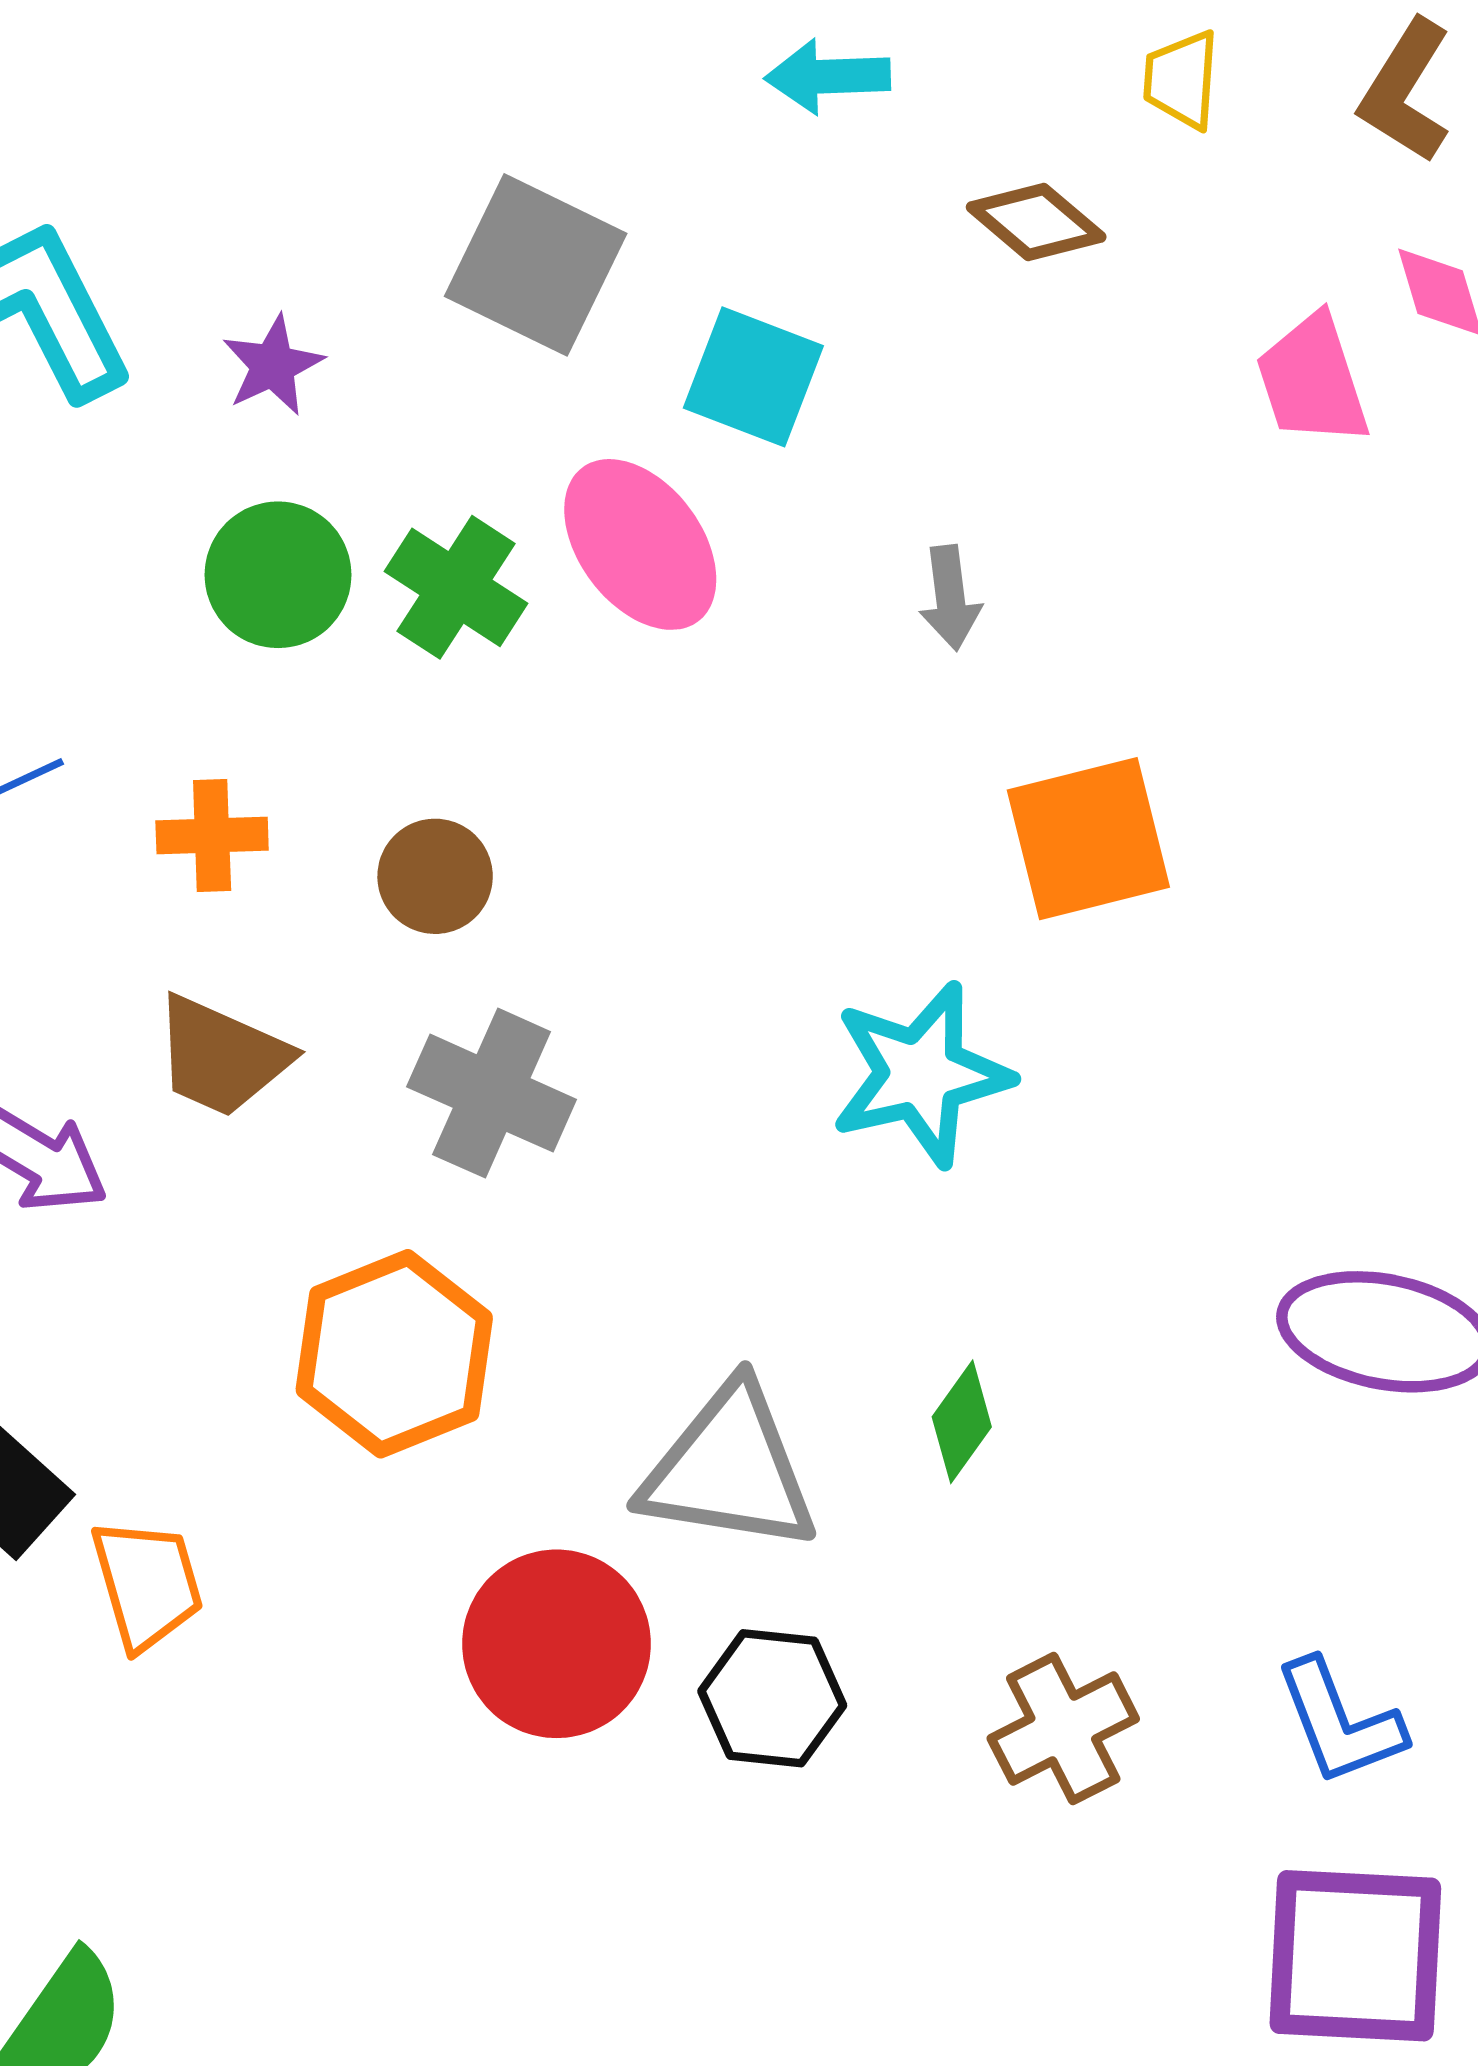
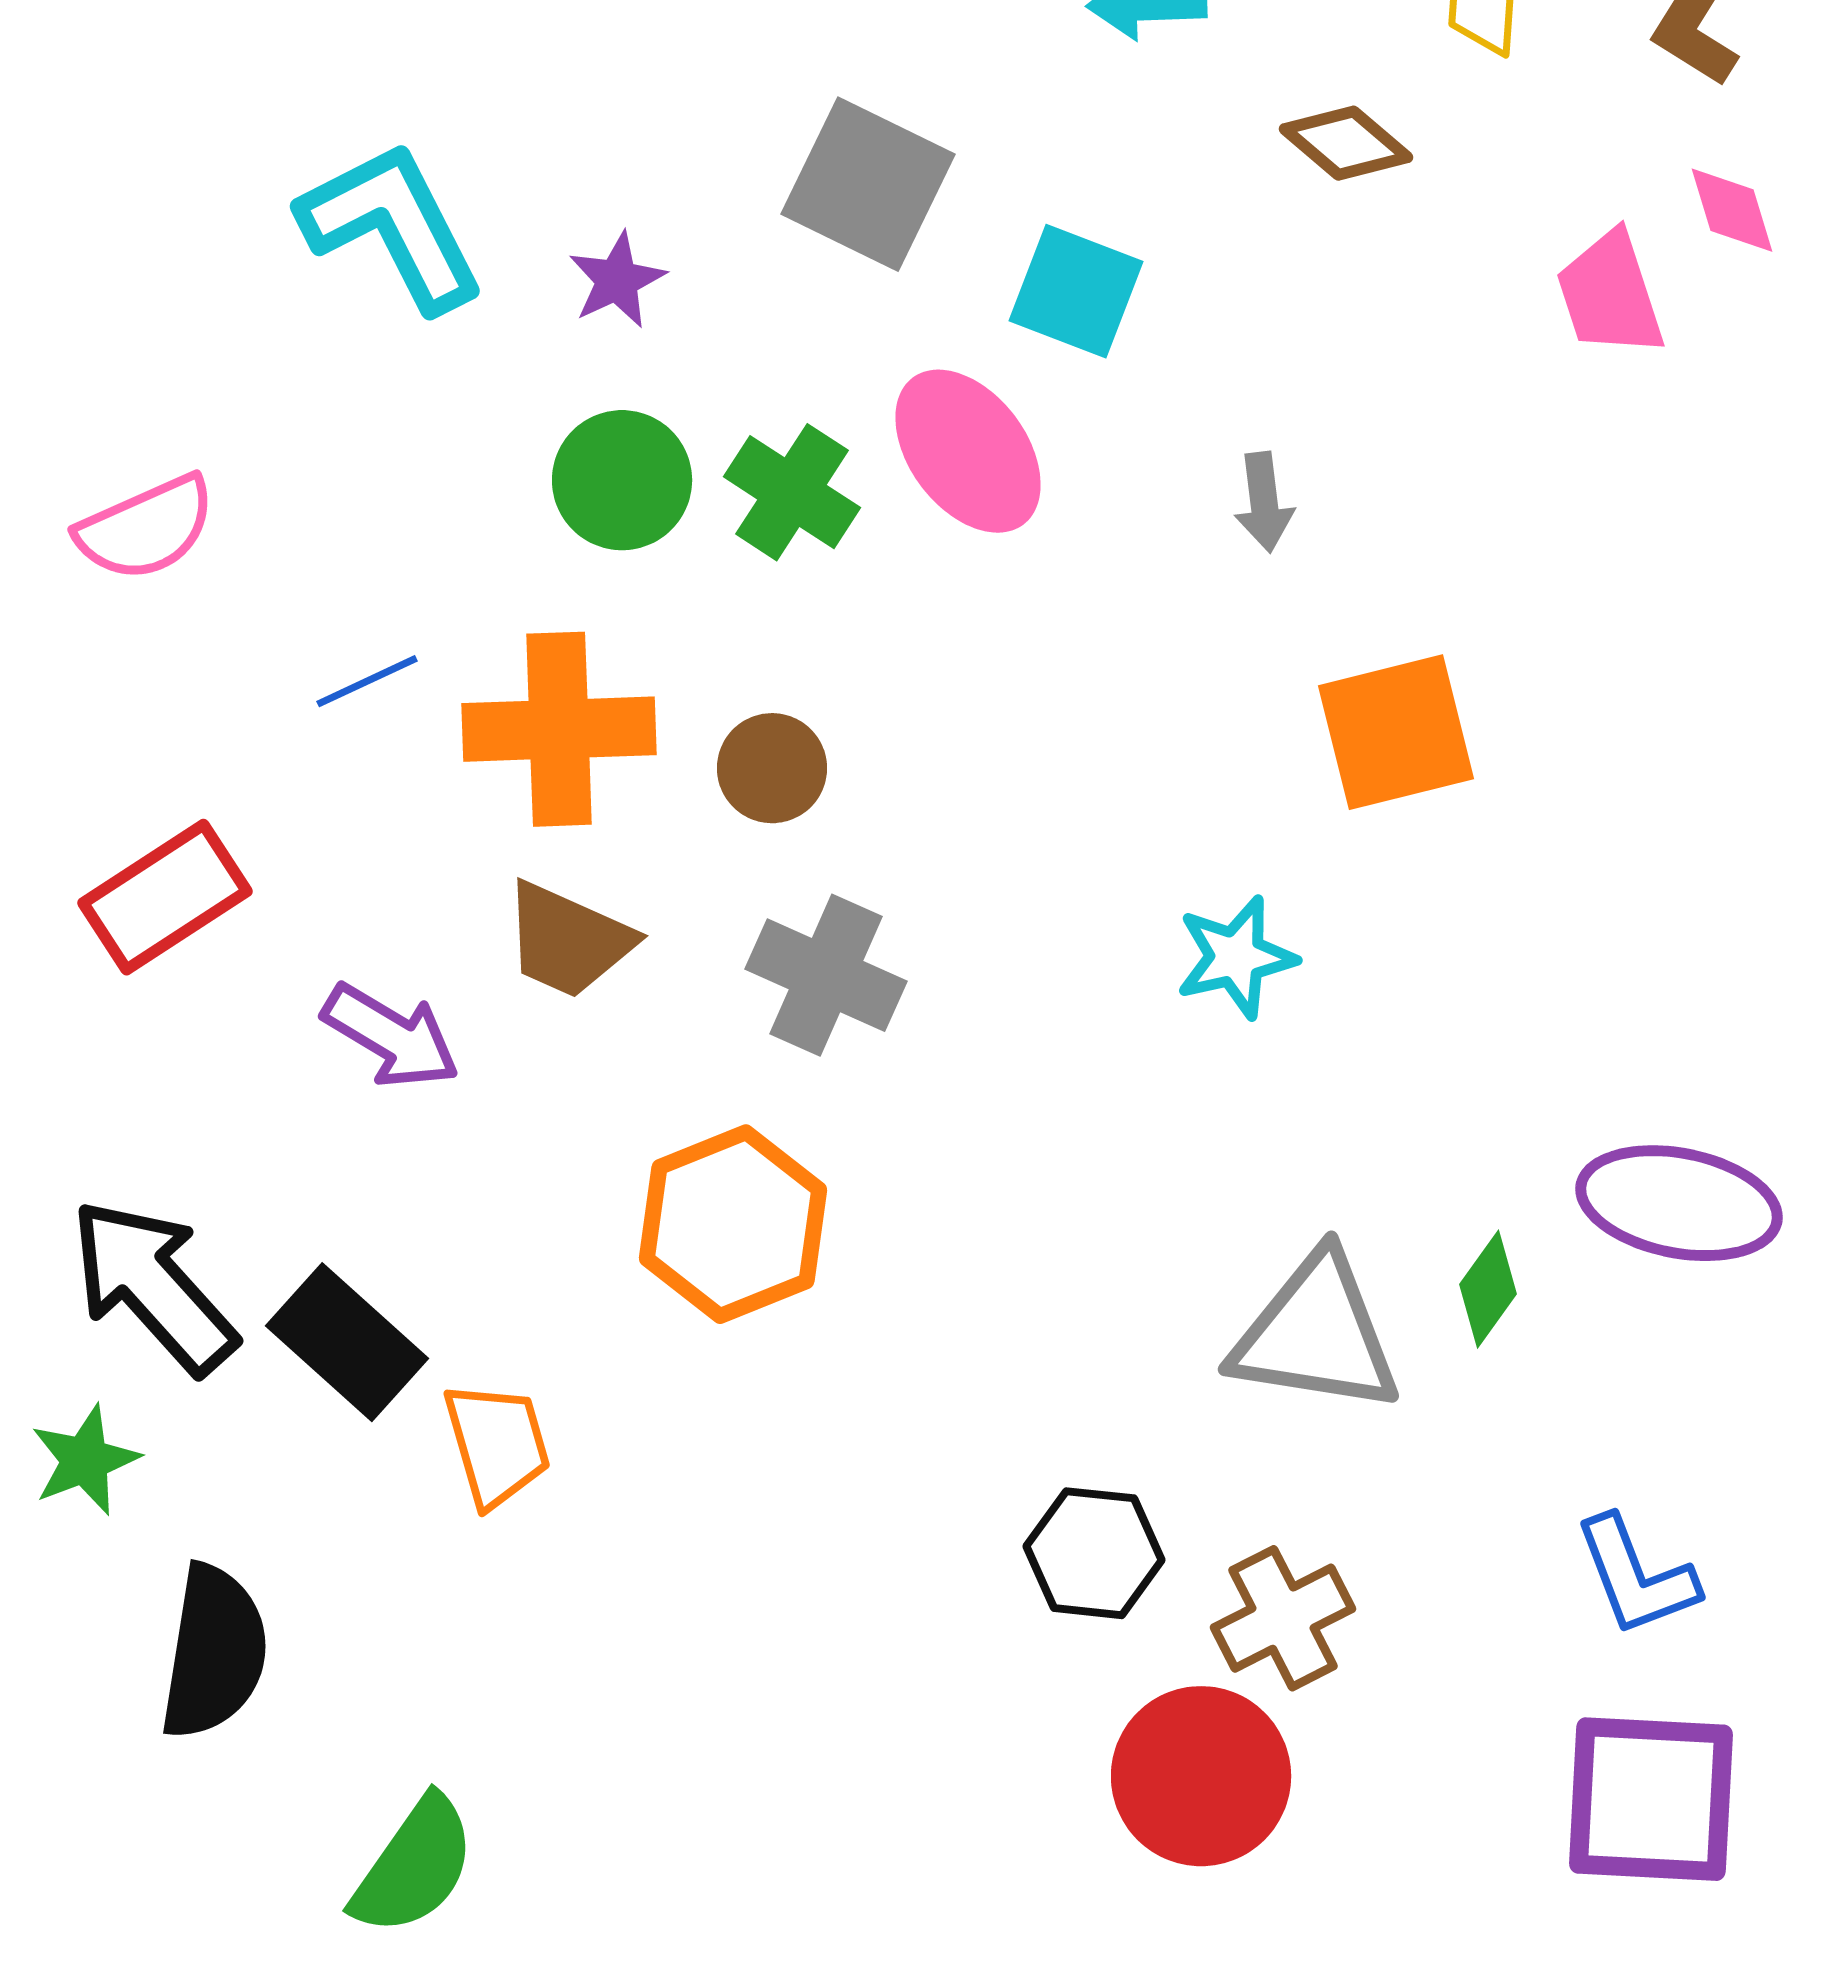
orange cross: (212, 836) -> (559, 729), size x1.8
cyan star: (921, 1074) -> (1236, 957), size x0.7
green diamond: (962, 1422) -> (1488, 1289), moved
gray triangle: (729, 1469) -> (1316, 1334), moved
red circle: (557, 1644) -> (1201, 1776), moved
brown cross: (1063, 1729) -> (1283, 1618), moved

